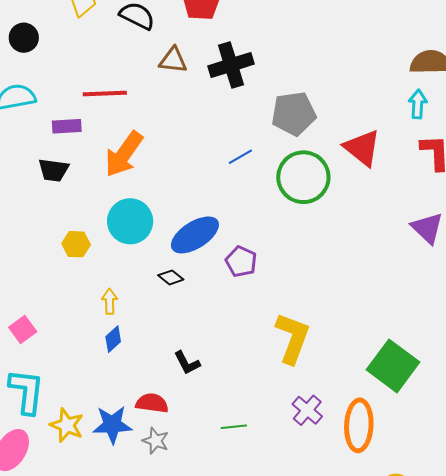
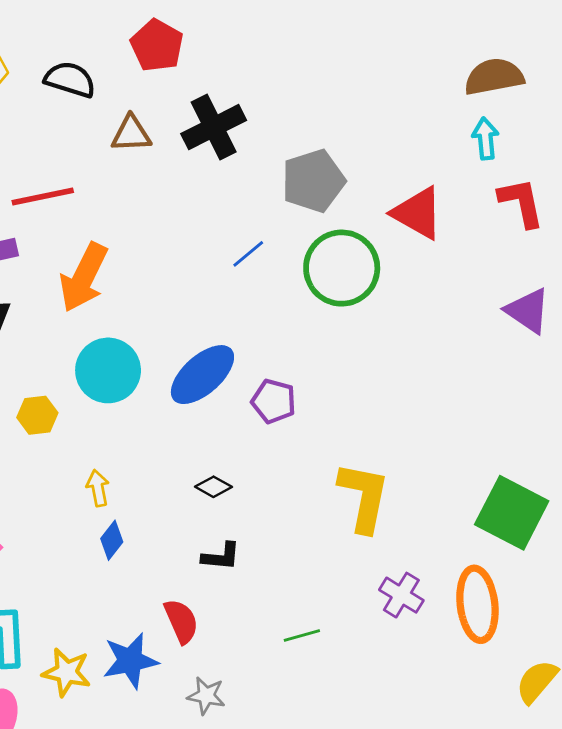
black diamond: (171, 277) -> (213, 487), moved
black L-shape: (187, 363) -> (221, 556), turned -48
red semicircle: (152, 403) -> (181, 621), turned 68
gray star: (156, 441) -> (206, 696), moved

